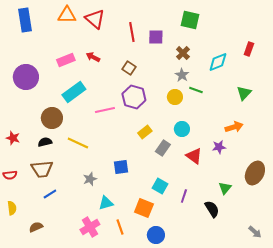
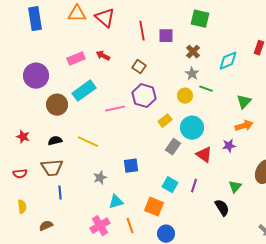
green triangle: (244, 93) -> (244, 102), moved
brown circle: (52, 118) -> (57, 105), moved
cyan circle: (182, 129) -> (192, 128), size x1.5
yellow rectangle: (145, 132) -> (165, 121), moved
blue line: (50, 194) -> (60, 193), turned -64
purple line: (184, 196) -> (194, 186), moved

